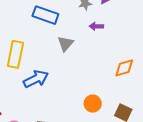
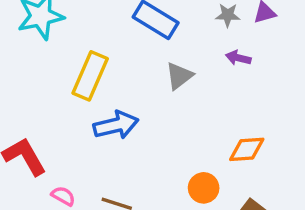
orange diamond: (124, 68) -> (247, 149), moved

